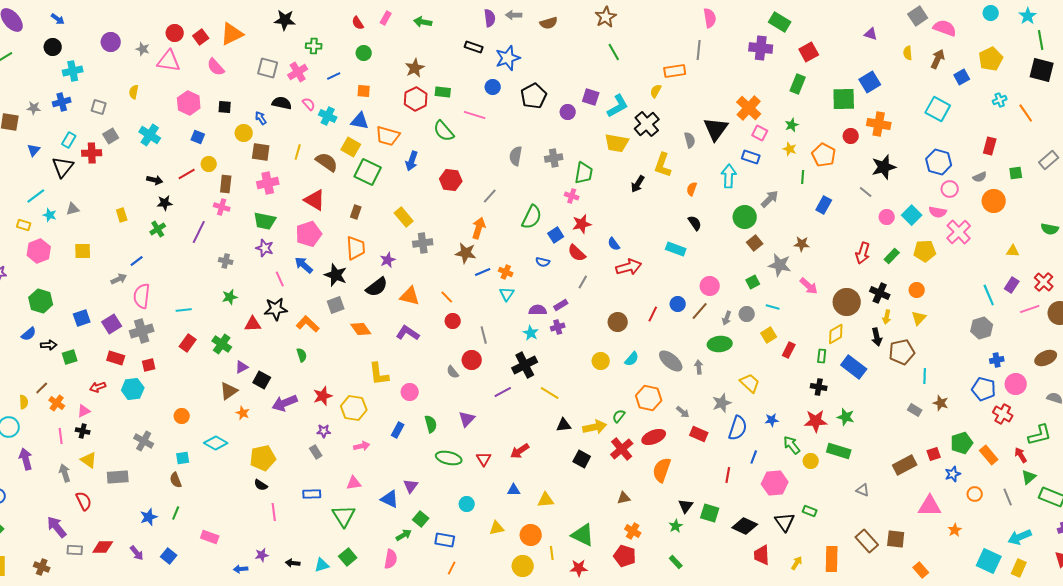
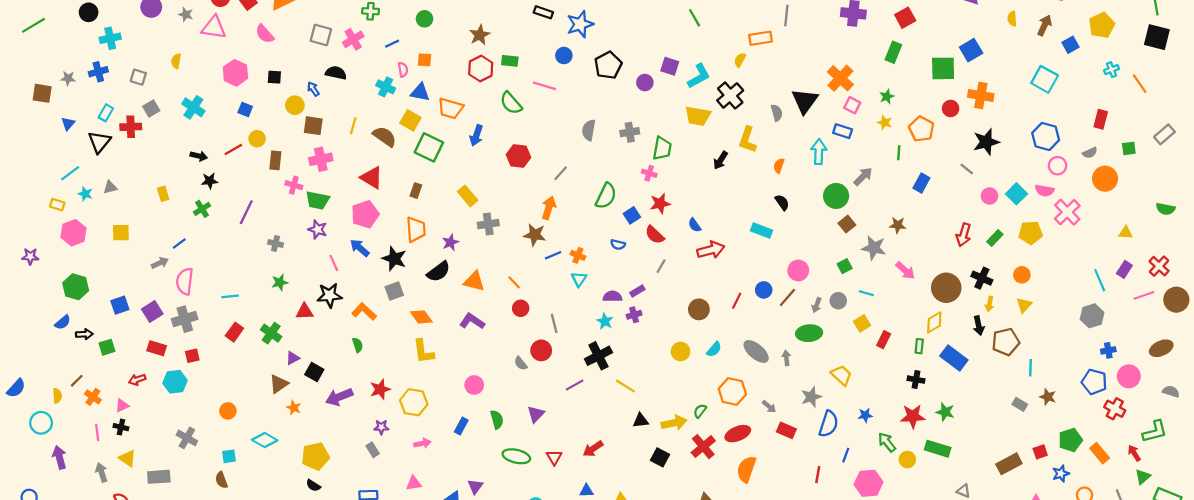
pink semicircle: (309, 104) -> (403, 70), moved, turned 32
pink cross: (222, 207) -> (294, 185), moved
yellow L-shape: (379, 374) -> (423, 351), moved

